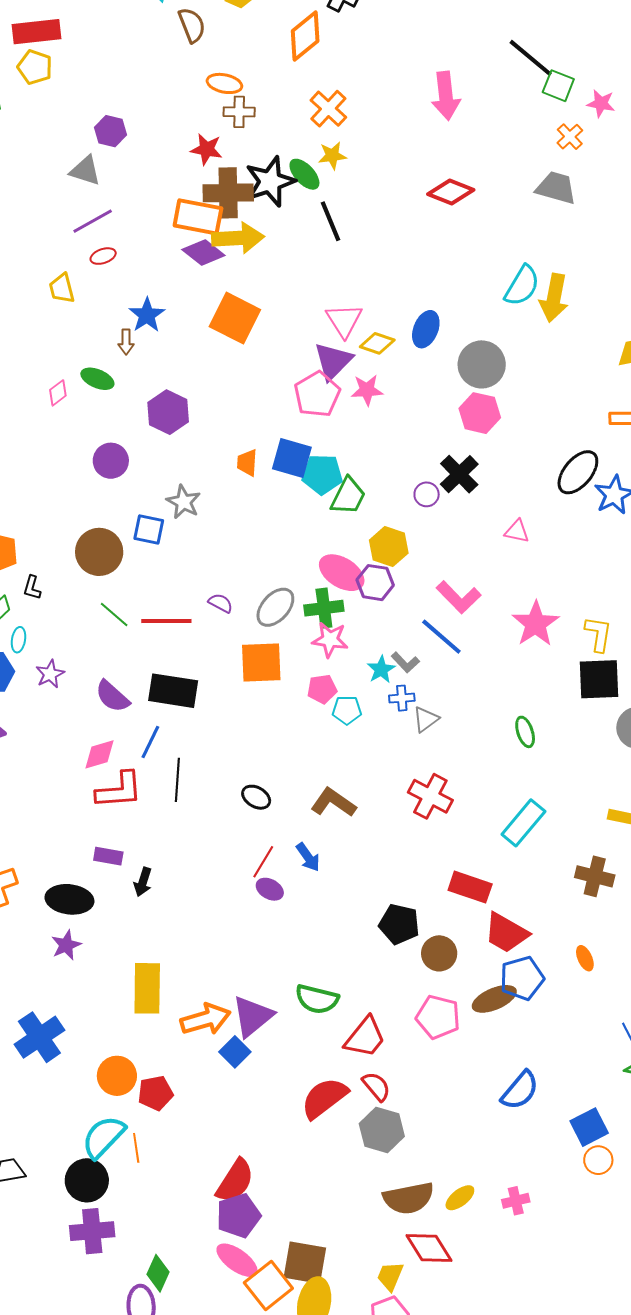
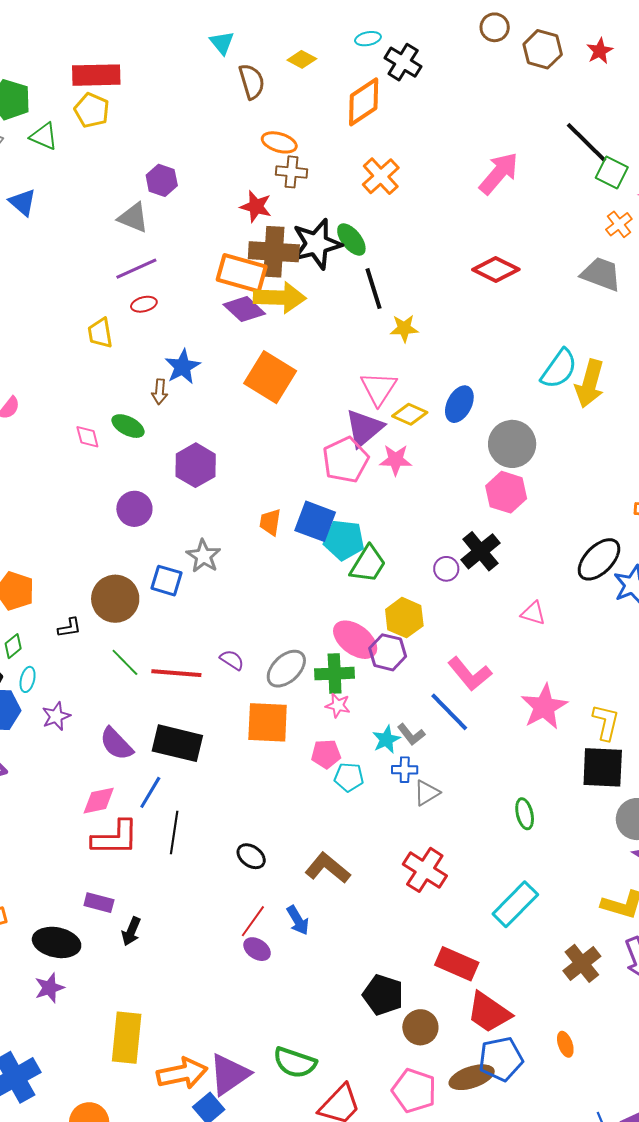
pink arrow: (446, 96) -> (499, 173), turned -138
yellow star: (332, 156) -> (404, 328), moved
pink diamond: (58, 393) -> (87, 437), turned -72
black L-shape: (32, 588) -> (69, 628), moved, turned -120
pink star: (330, 640) -> (338, 705), size x0.7
brown cross: (595, 876) -> (582, 963), turned 33

